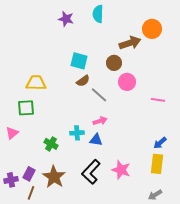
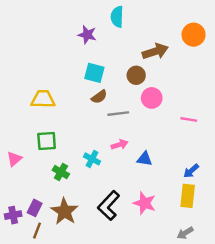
purple star: (66, 19) -> (87, 35), moved
orange circle: (152, 29) -> (194, 35), moved
gray line: (99, 95) -> (118, 114), turned -48
green square: (26, 108) -> (47, 141), moved
cyan cross: (77, 133) -> (92, 159), turned 32
blue triangle: (96, 140) -> (145, 159), moved

